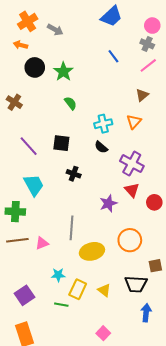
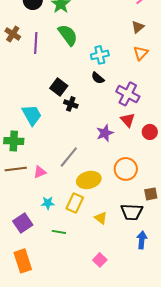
green semicircle: (71, 103) -> (68, 35), size x1.6
orange triangle: (134, 122) -> (141, 53), moved
black square: (61, 143) -> (59, 87), moved, turned 30
purple line: (29, 146) -> (36, 43), moved, turned 45
gray line: (72, 228) -> (69, 157), turned 35
cyan star: (58, 275) -> (48, 203), moved
yellow rectangle: (78, 289) -> (75, 203), moved

